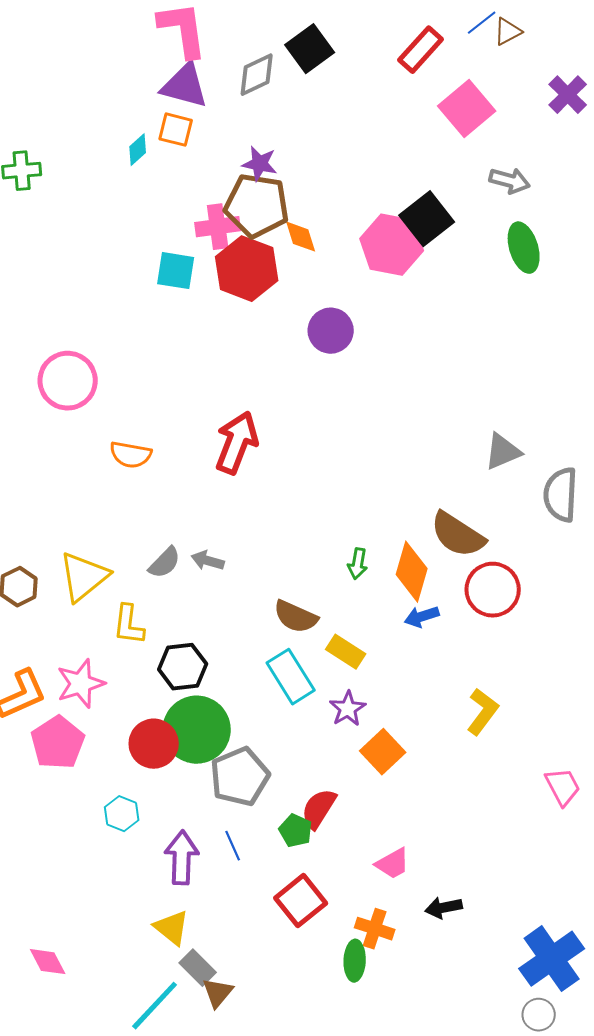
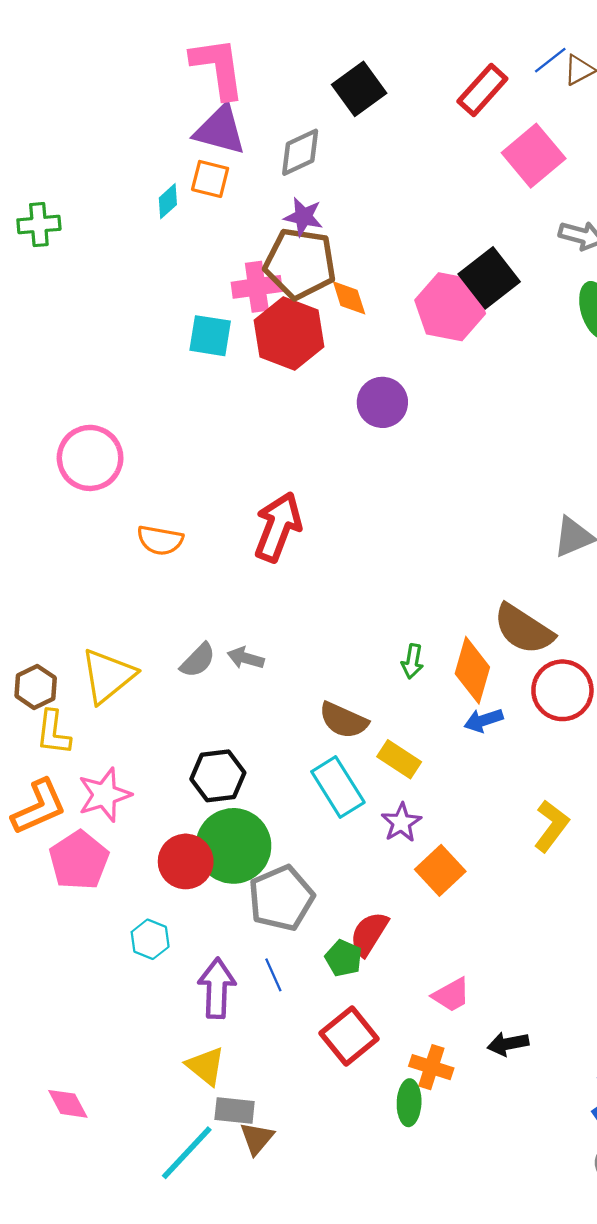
gray diamond: (257, 75) -> (300, 152), moved
yellow L-shape: (129, 625) -> (53, 733), moved
gray rectangle: (198, 968) -> (235, 1110), turned -39

